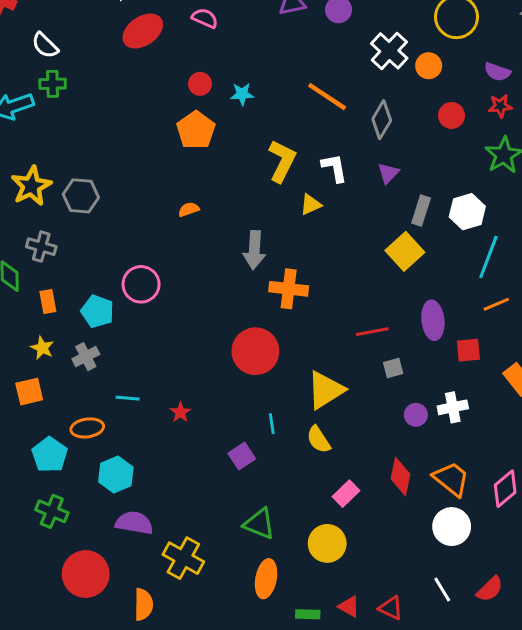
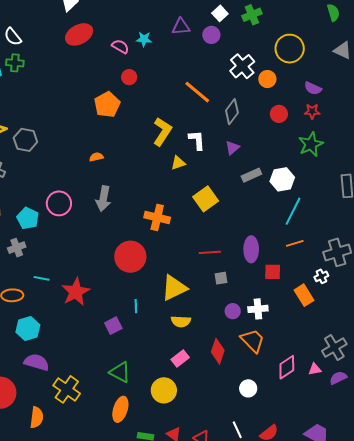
pink semicircle: (205, 18) -> (120, 46), moved
red circle: (200, 84) -> (129, 77), moved
cyan star: (242, 94) -> (144, 39), moved
gray rectangle: (421, 211) -> (251, 175), turned 42
gray arrow: (254, 250) -> (103, 199), moved
yellow square: (405, 251) -> (206, 199), moved
red star: (180, 412) -> (76, 292), size x2.0
yellow semicircle: (319, 440) -> (181, 321), moved, turned -60
orange trapezoid: (451, 479) -> (253, 341), moved
white circle: (452, 527) -> (248, 388), size x0.7

